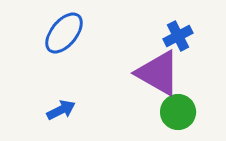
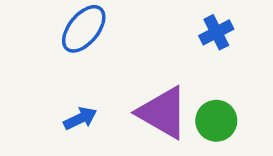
purple triangle: (158, 73) -> (163, 113), moved

